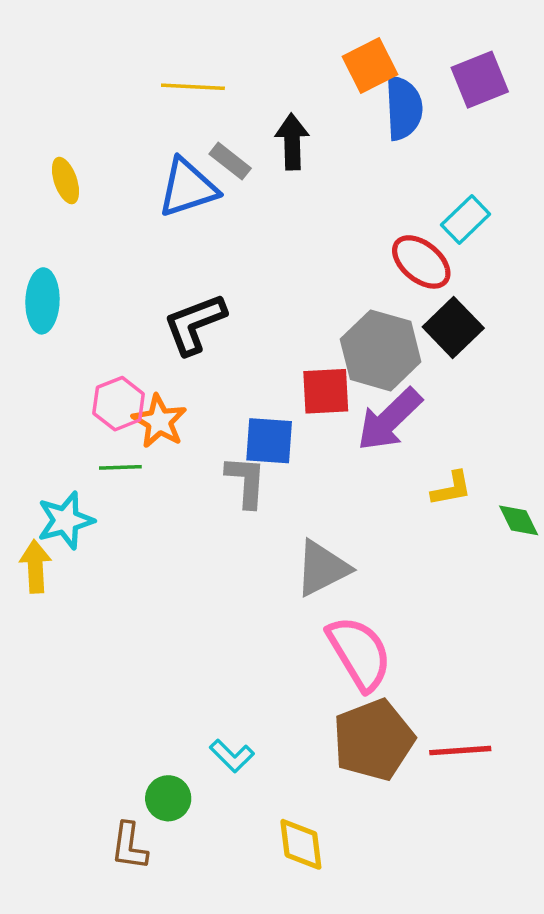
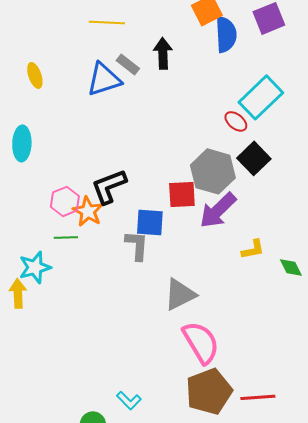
cyan rectangle: (466, 219) -> (261, 97), size x1.6
red ellipse: (421, 262) -> (236, 121), size x0.7
black L-shape: (195, 324) -> (109, 186), moved

